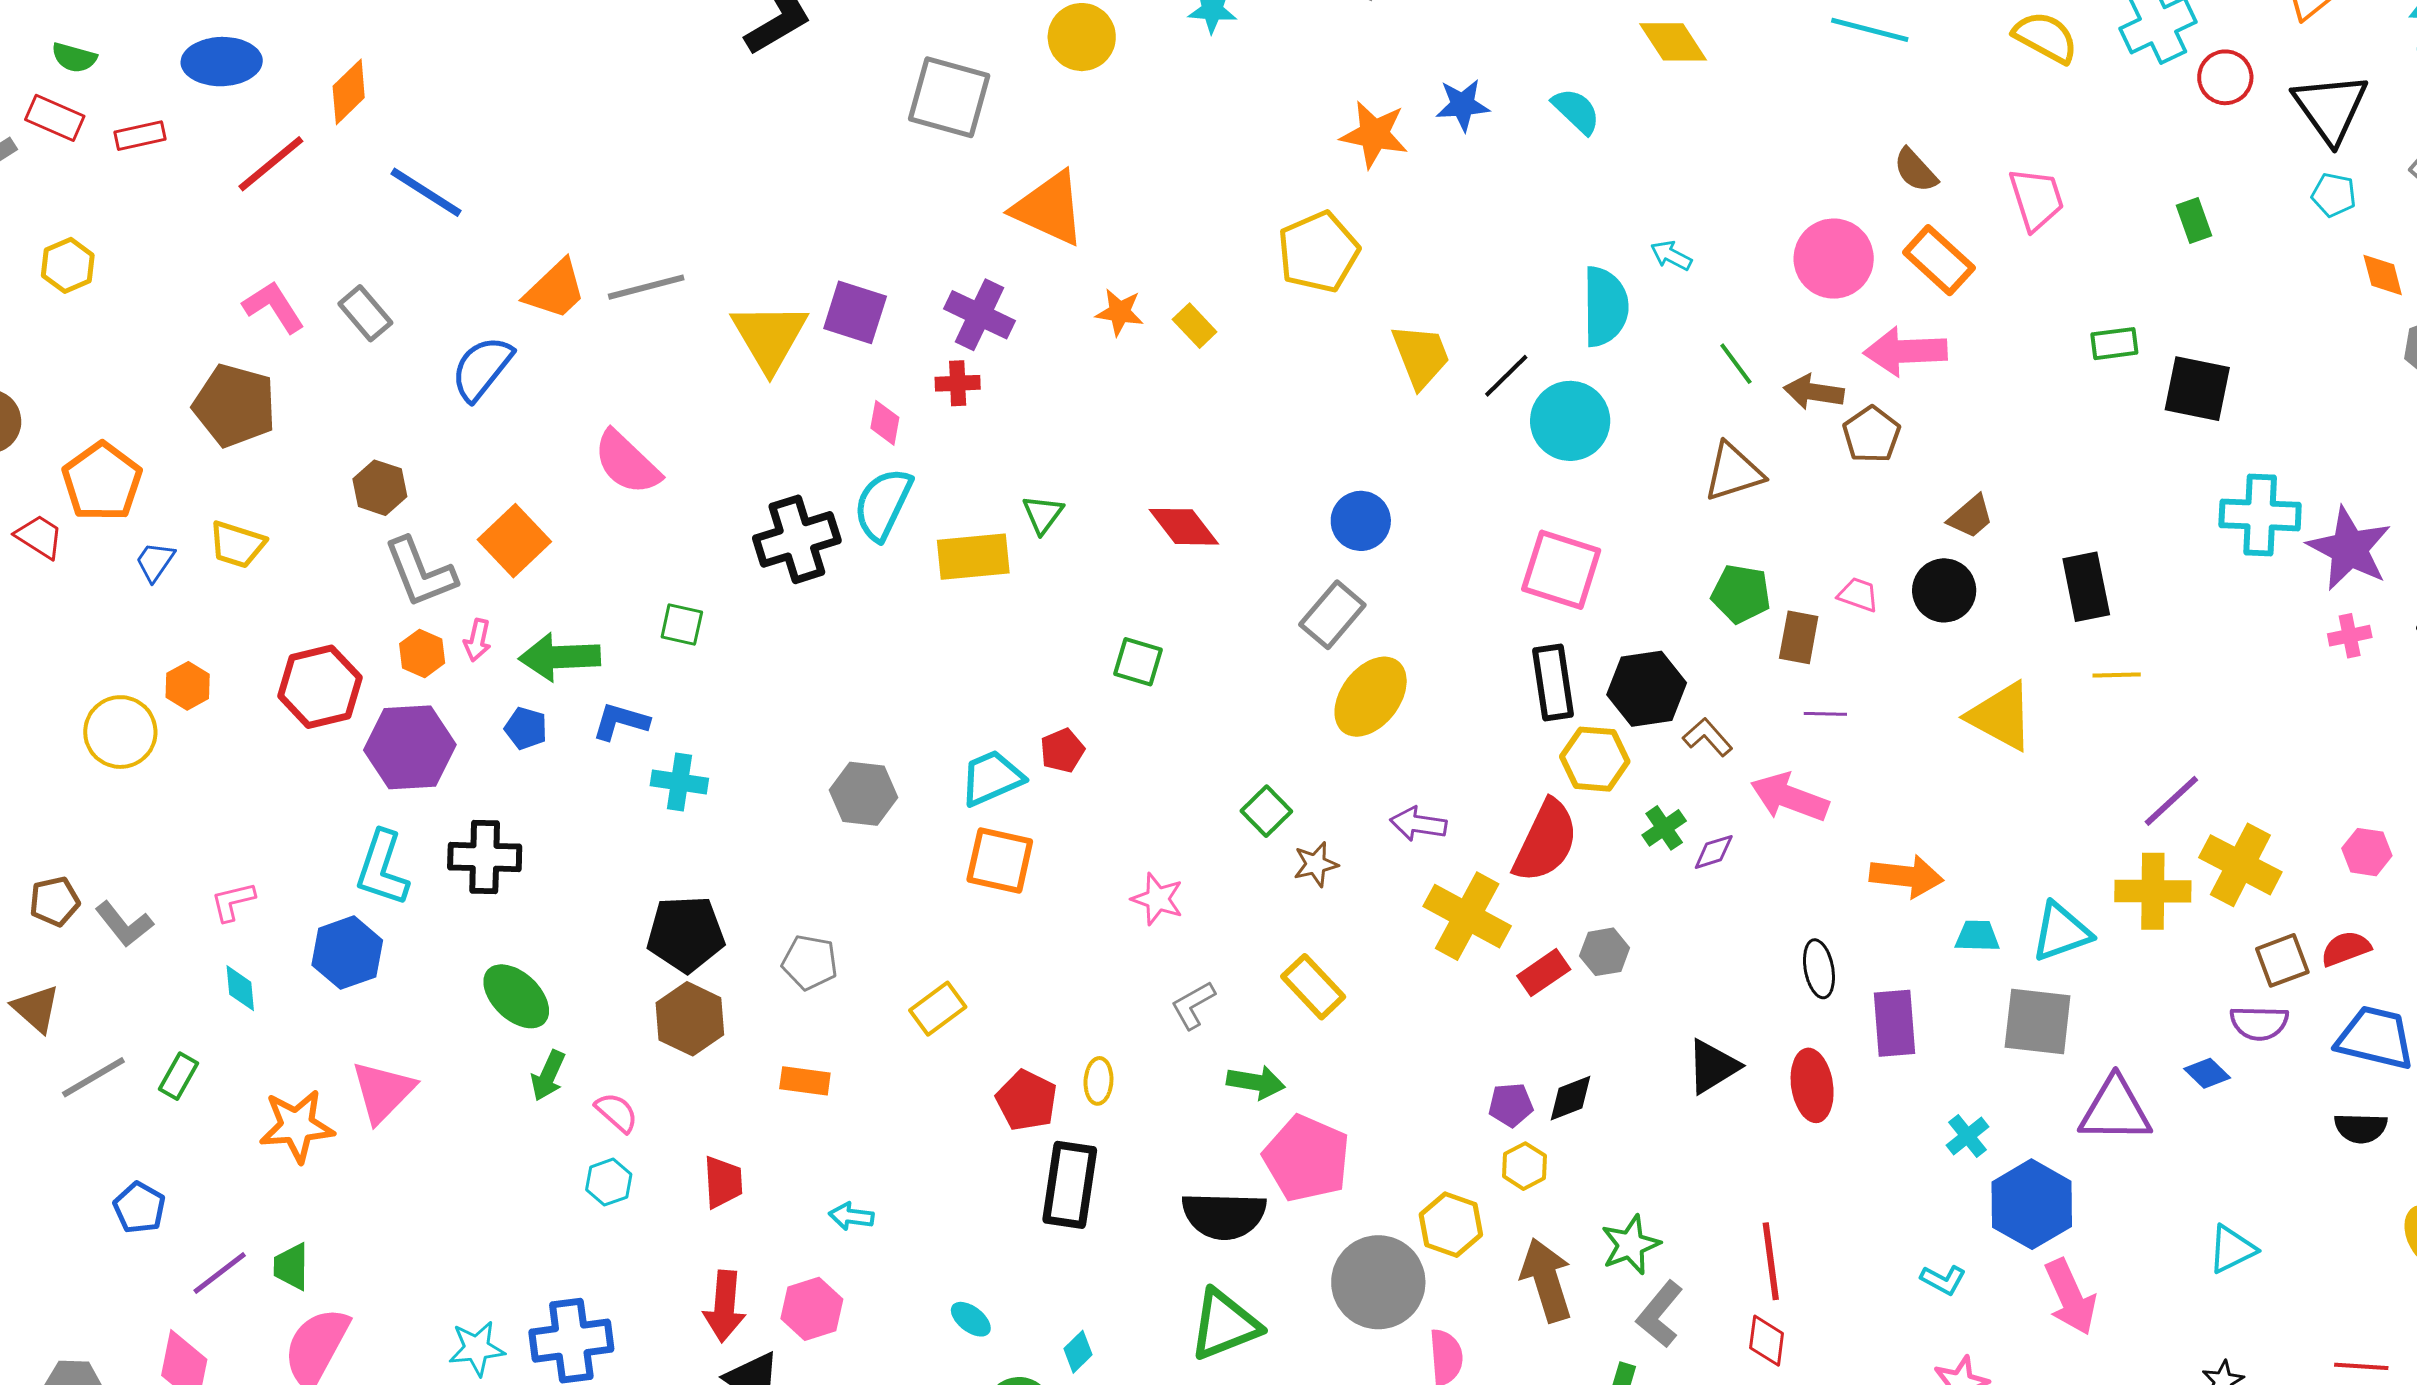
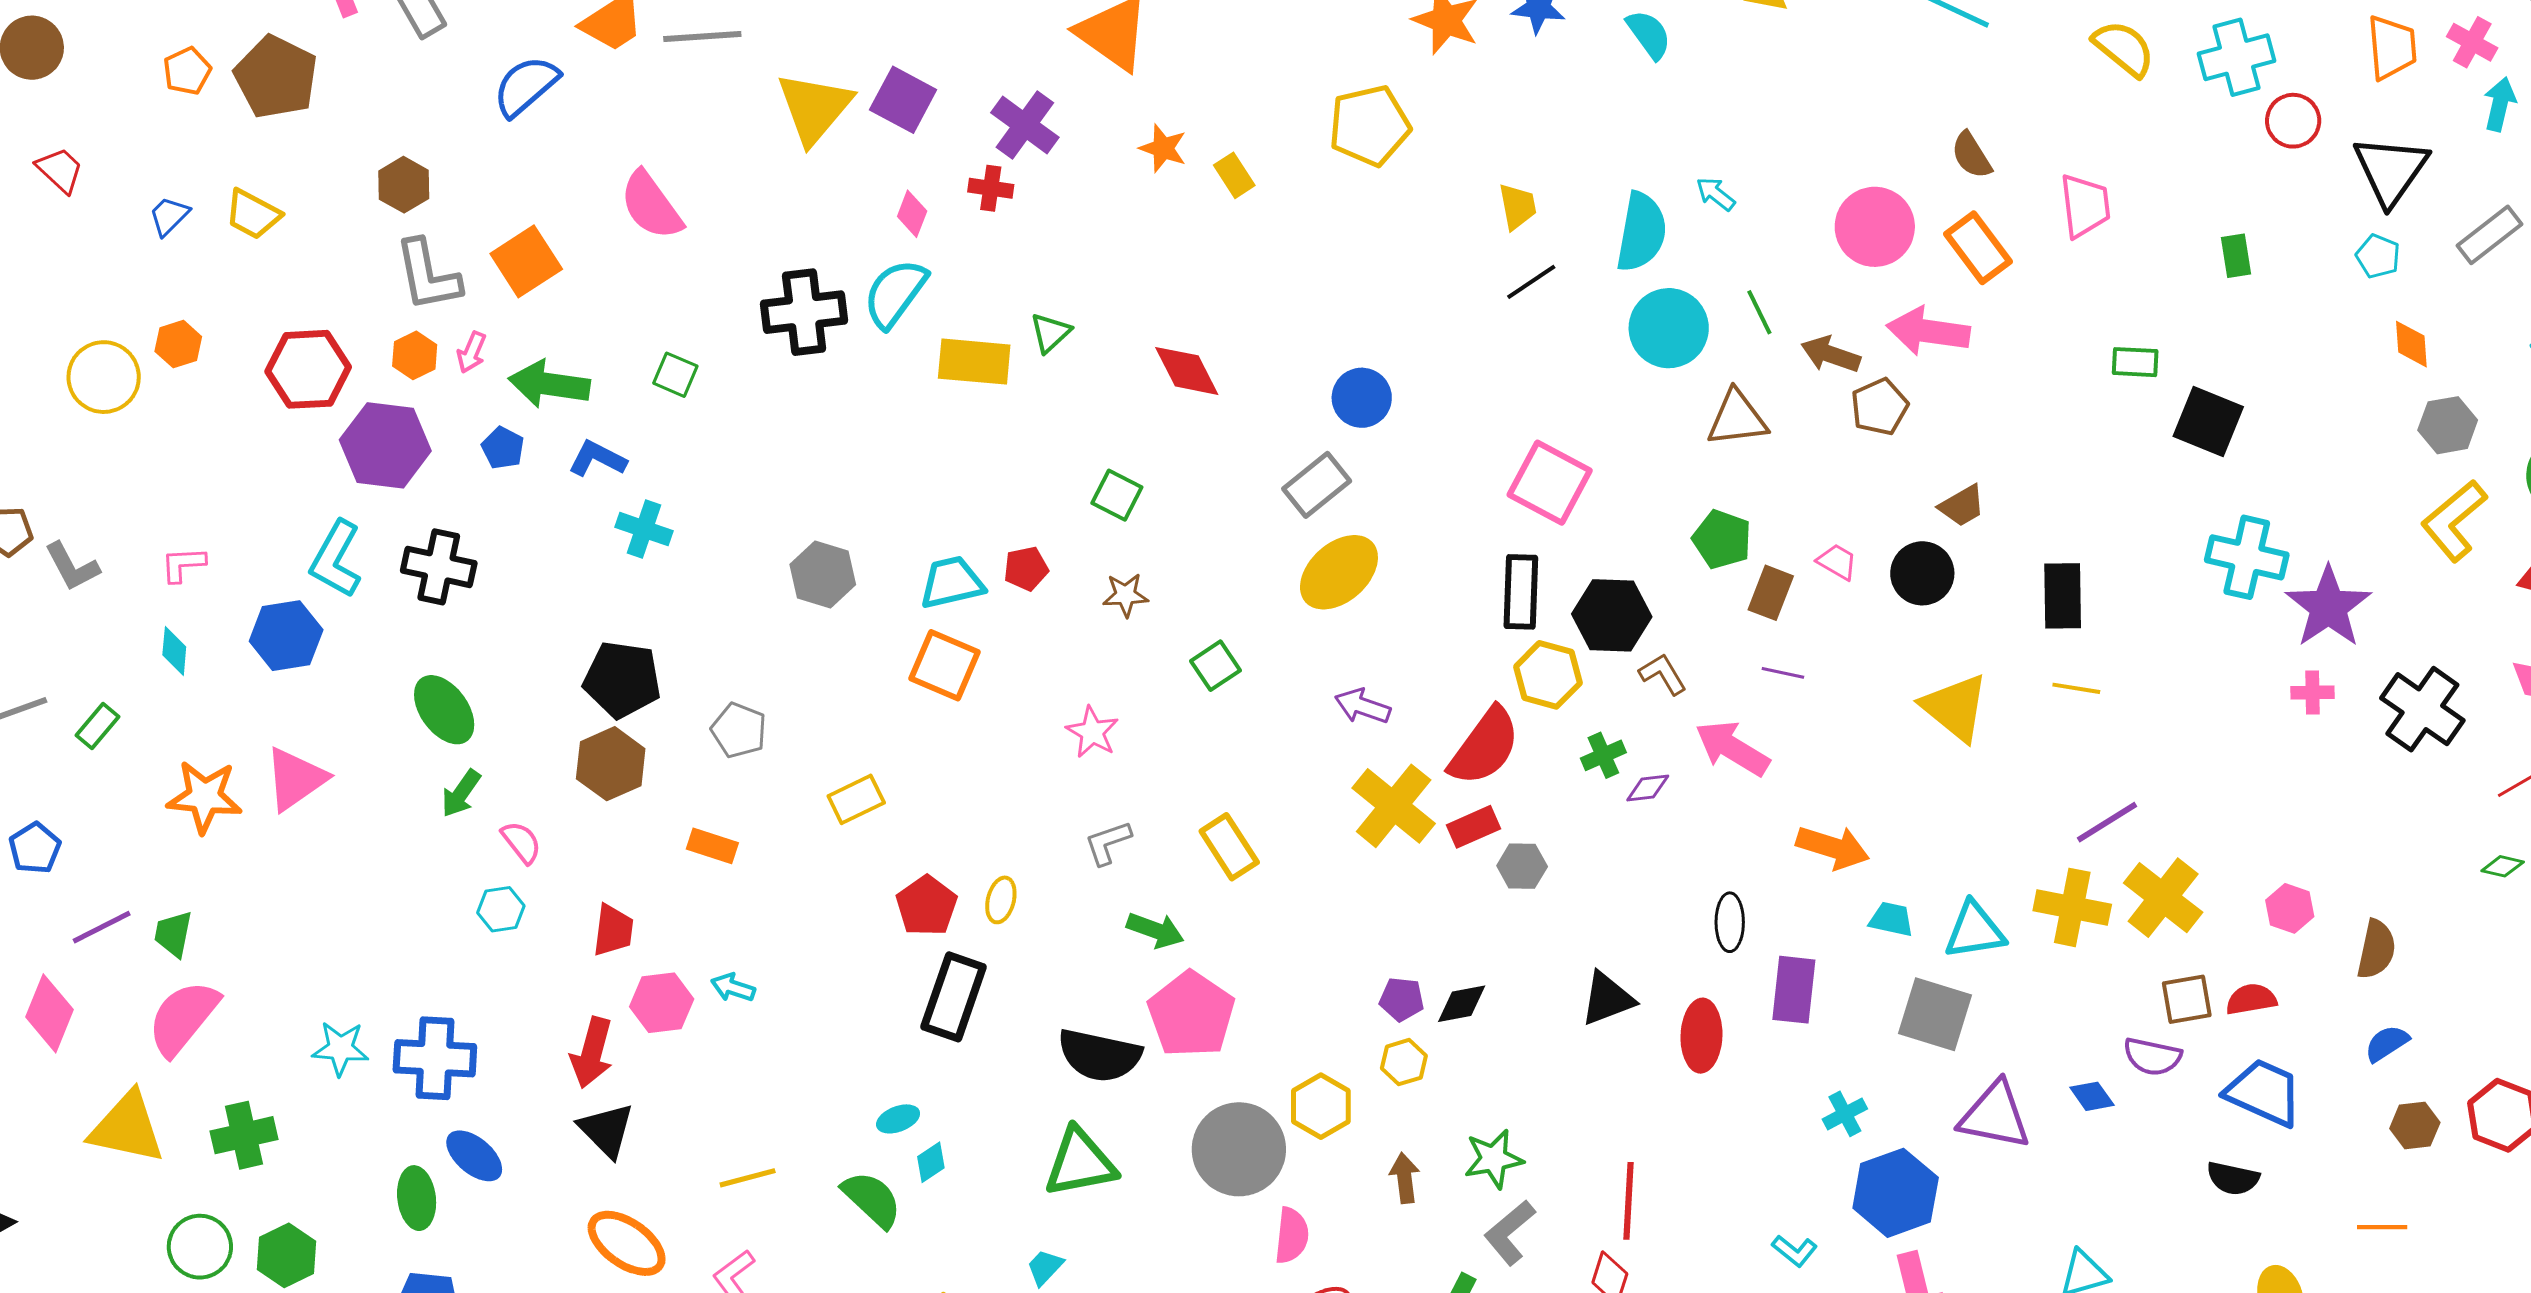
yellow trapezoid: (1421, 356) -> (1518, 207), moved, size x0.7
cyan circle: (1570, 421) -> (1669, 328), moved
orange pentagon: (102, 482) -> (187, 71), moved, size x0.6
brown star: (1316, 864) -> (1126, 595), moved
red rectangle: (1544, 973) -> (1474, 827), moved
brown arrow: (1546, 1280) -> (1405, 1178), size x0.6
pink hexagon: (812, 1309) -> (662, 1003), moved
cyan ellipse: (971, 1319) -> (898, 1119), moved, turned -69

